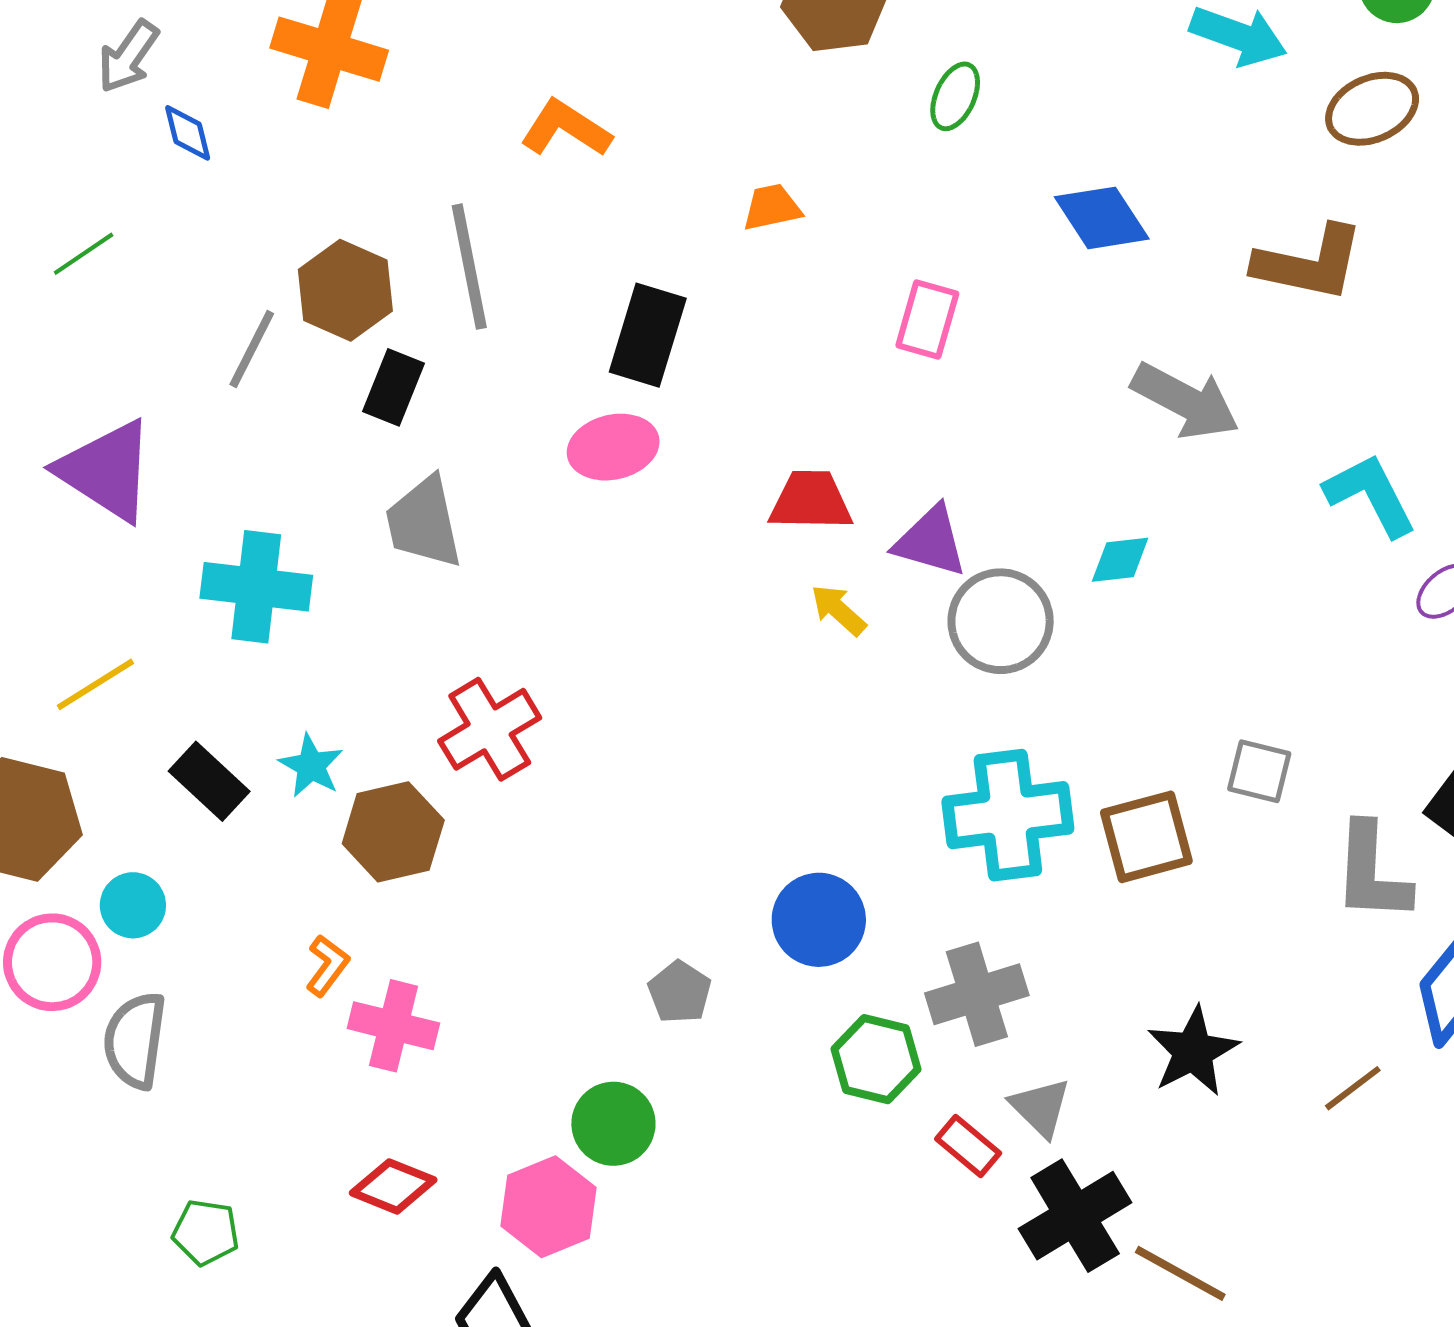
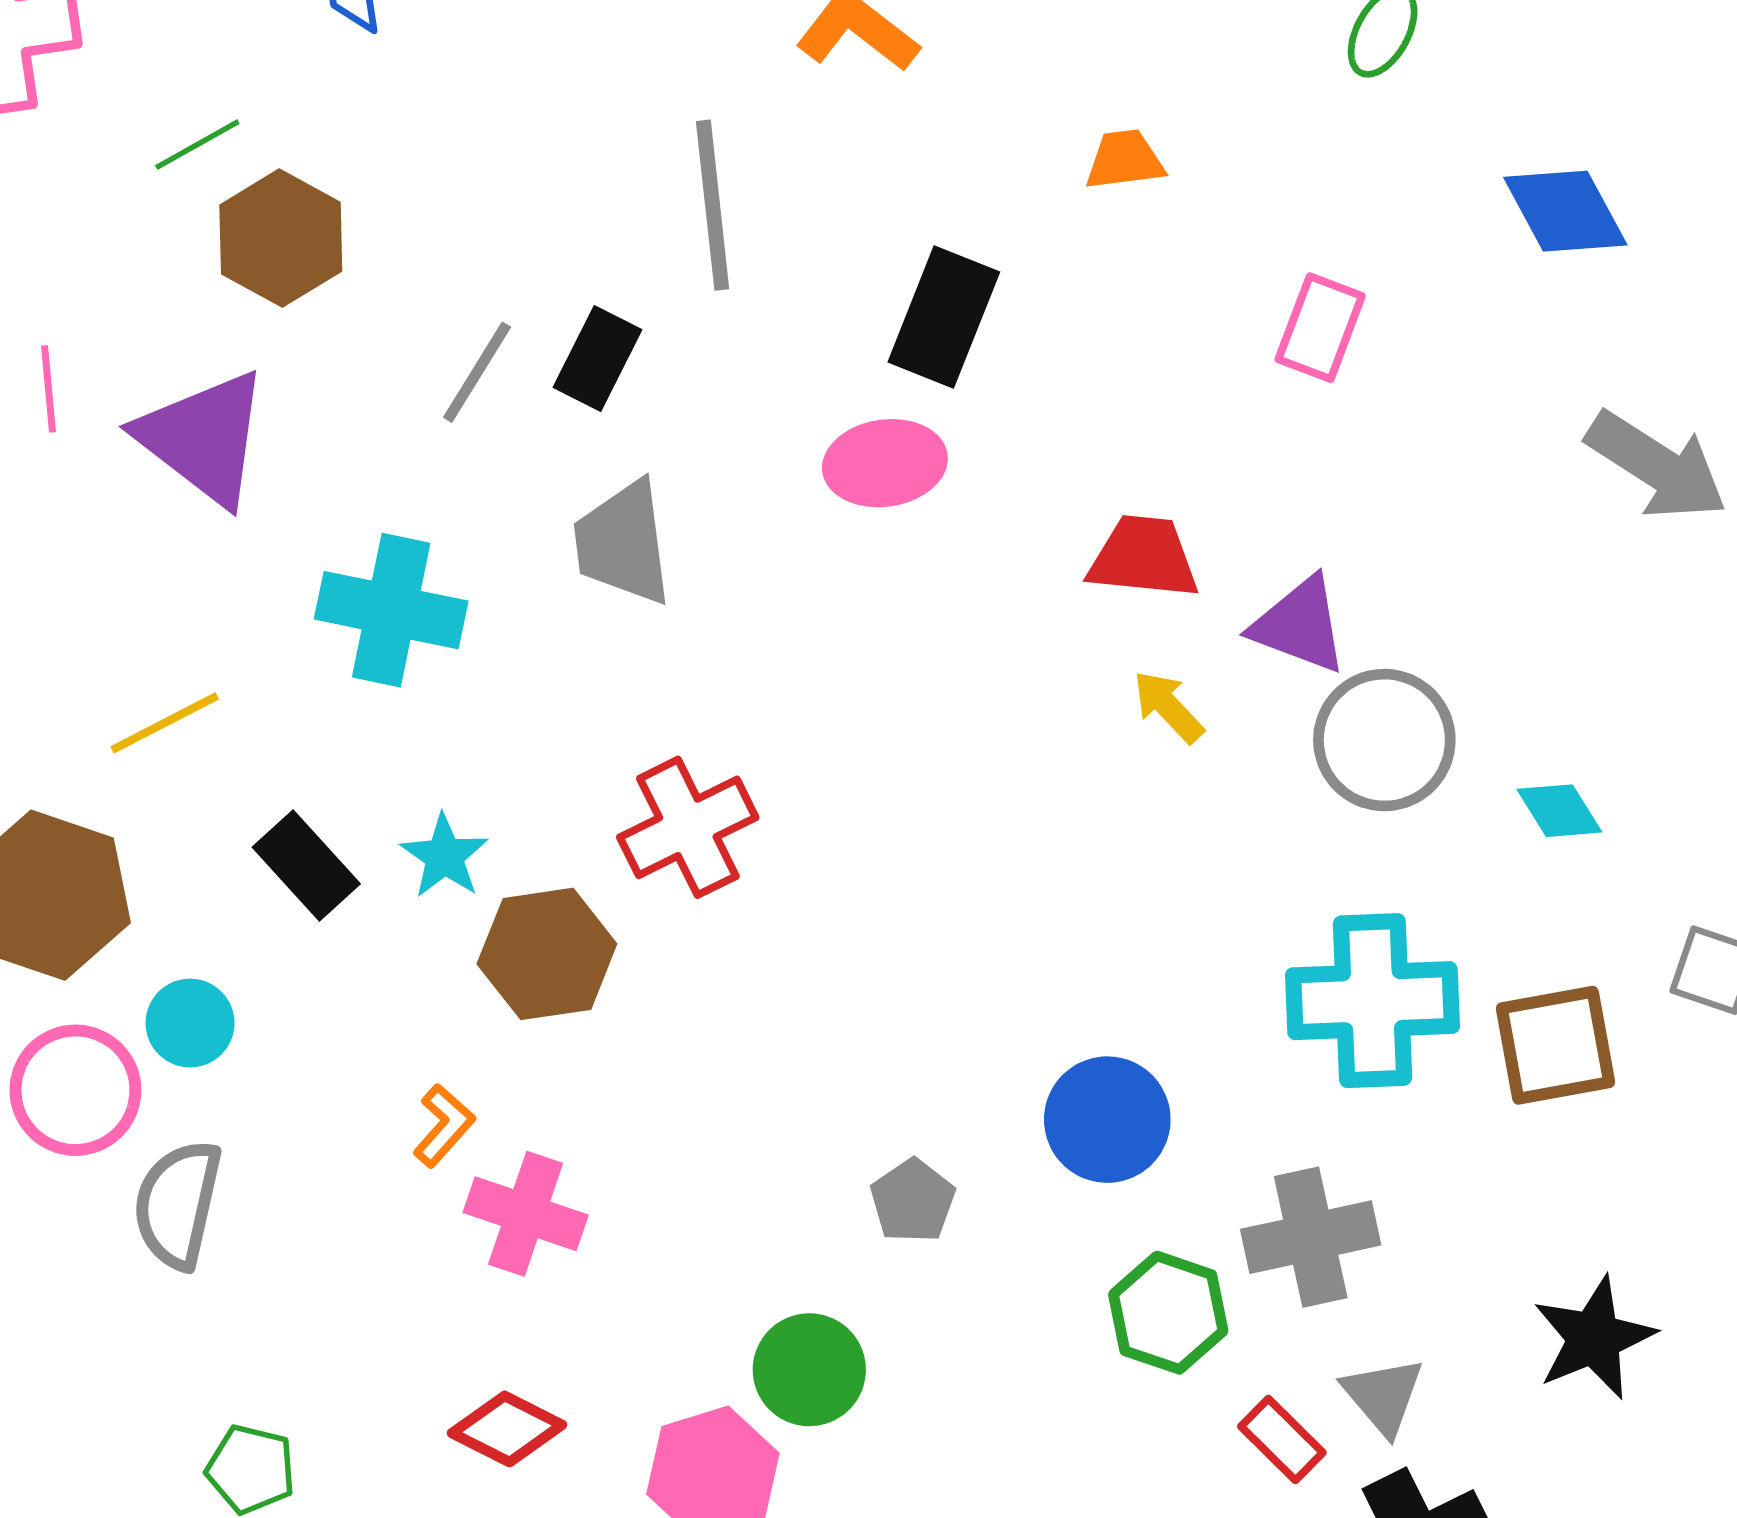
brown hexagon: (345, 290) -> (281, 238), moved
gray line: (252, 349) -> (477, 372), moved
cyan diamond: (1120, 560) -> (1559, 811), moved, turned 60

